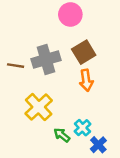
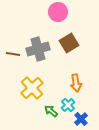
orange arrow: (86, 80) -> (76, 83), moved

